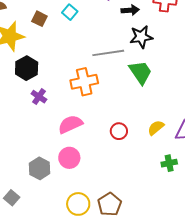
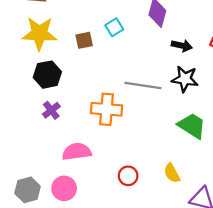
brown square: (39, 19) -> (84, 40), moved, turned 35
green trapezoid: (140, 72) -> (192, 126), moved, turned -40
yellow semicircle: (156, 128) -> (172, 173), moved, turned -96

